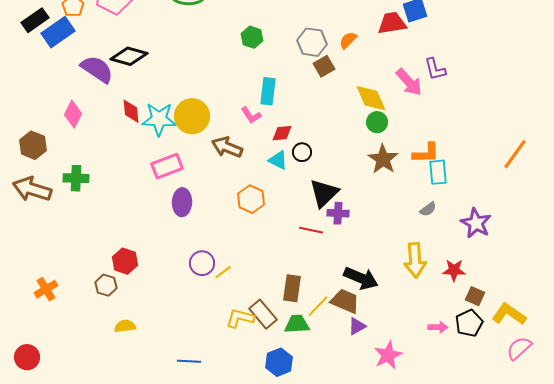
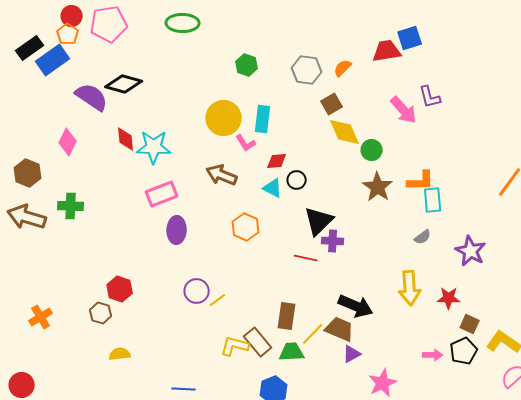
brown square: (324, 66) -> (332, 104), moved
yellow diamond: (371, 98) -> (345, 132), moved
yellow circle: (192, 116) -> (224, 118), moved

